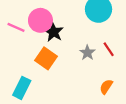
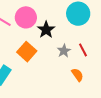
black star: (54, 32) -> (46, 30), moved
orange semicircle: (106, 87) -> (77, 75), moved, turned 104

